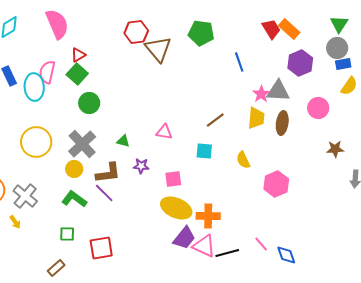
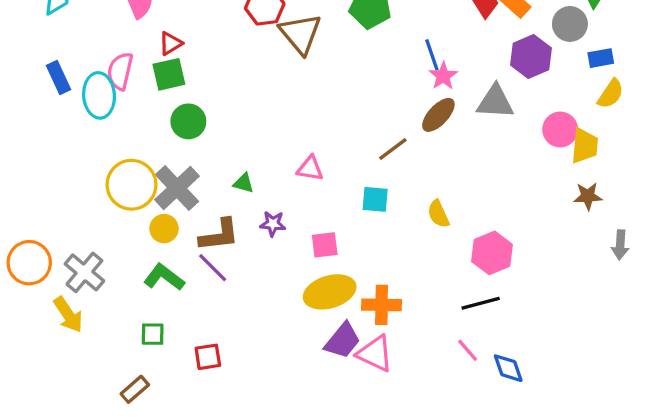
gray circle: (337, 48) -> (570, 24), moved
green square: (77, 74) -> (169, 74), turned 35
pink star: (261, 94) -> (443, 76), moved
yellow trapezoid: (256, 118) -> (585, 146), moved
brown ellipse: (282, 123) -> (438, 115), moved, turned 35
yellow circle: (36, 142) -> (132, 185), moved
yellow ellipse: (176, 208) -> (330, 292), turned -40
yellow arrow: (15, 222) -> (68, 315), size x1.6
red square: (101, 248) -> (208, 357), size x0.7
black line: (227, 253) -> (481, 303), moved

